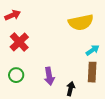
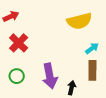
purple arrow: (49, 76) -> (50, 76), size x1.4

